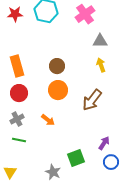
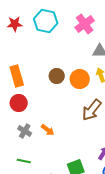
orange circle: (58, 90) -> (80, 79), moved
gray cross: (17, 119) -> (25, 131), moved, turned -32
green line: (19, 140) -> (24, 161), moved

